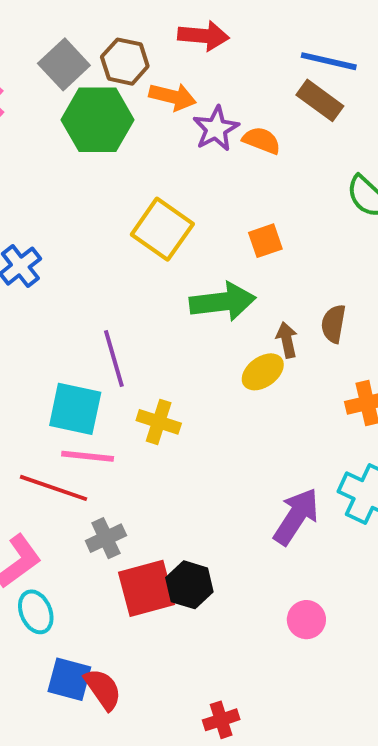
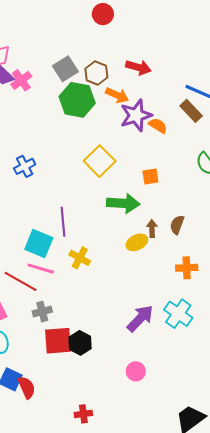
purple star: (216, 129) -> (136, 115), size x1.4

